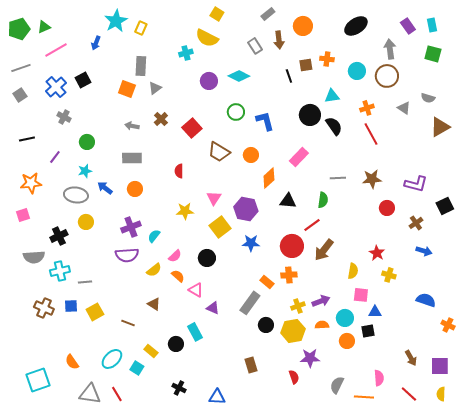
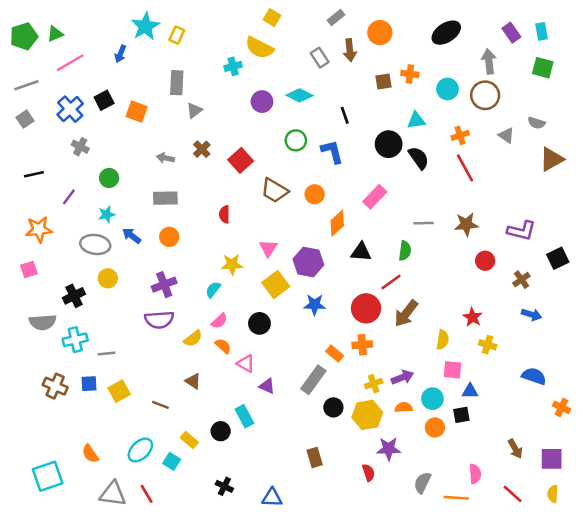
black line: (289, 76) -> (345, 115), moved
orange square: (127, 89) -> (137, 112), moved
cyan semicircle: (154, 236) -> (213, 290), moved

